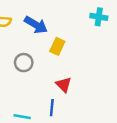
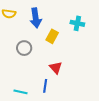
cyan cross: (99, 17) -> (77, 23), moved
blue arrow: (36, 25) -> (36, 18), turned 48

